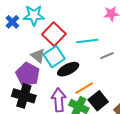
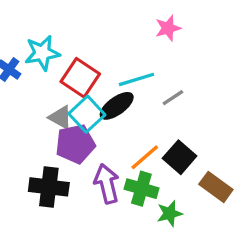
black ellipse: (68, 69) -> (117, 106), moved
purple pentagon: (28, 74) -> (75, 144), moved, turned -30
black square: (98, 101) -> (180, 157), moved

